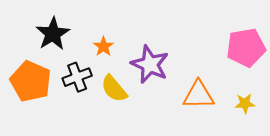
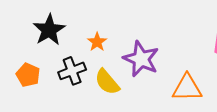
orange pentagon: (31, 81) -> (28, 75), size x0.6

